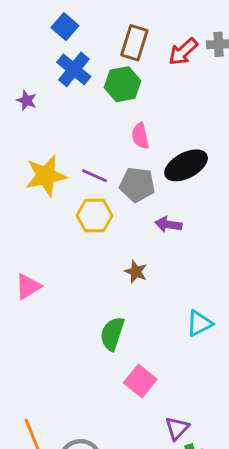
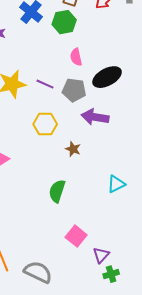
yellow hexagon: (95, 216) -> (45, 124), moved
purple arrow: (168, 224) -> (95, 117), size x1.5
pink square: (140, 381) -> (76, 236), moved

